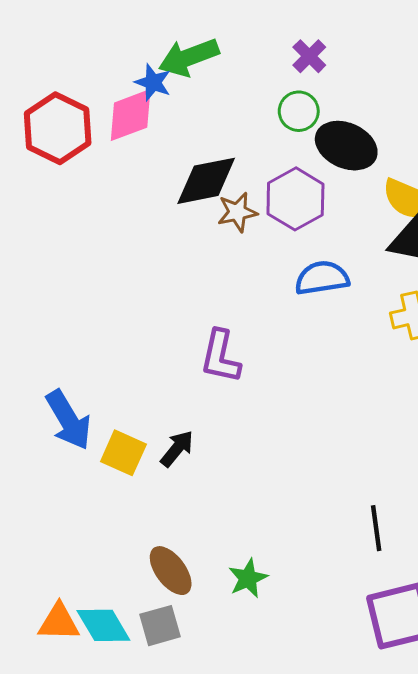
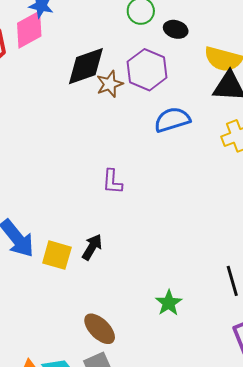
black ellipse: (346, 146) -> (176, 29), size x0.6
purple L-shape: (220, 356) -> (112, 182), size x0.7
green star: (248, 578) -> (169, 303), moved

